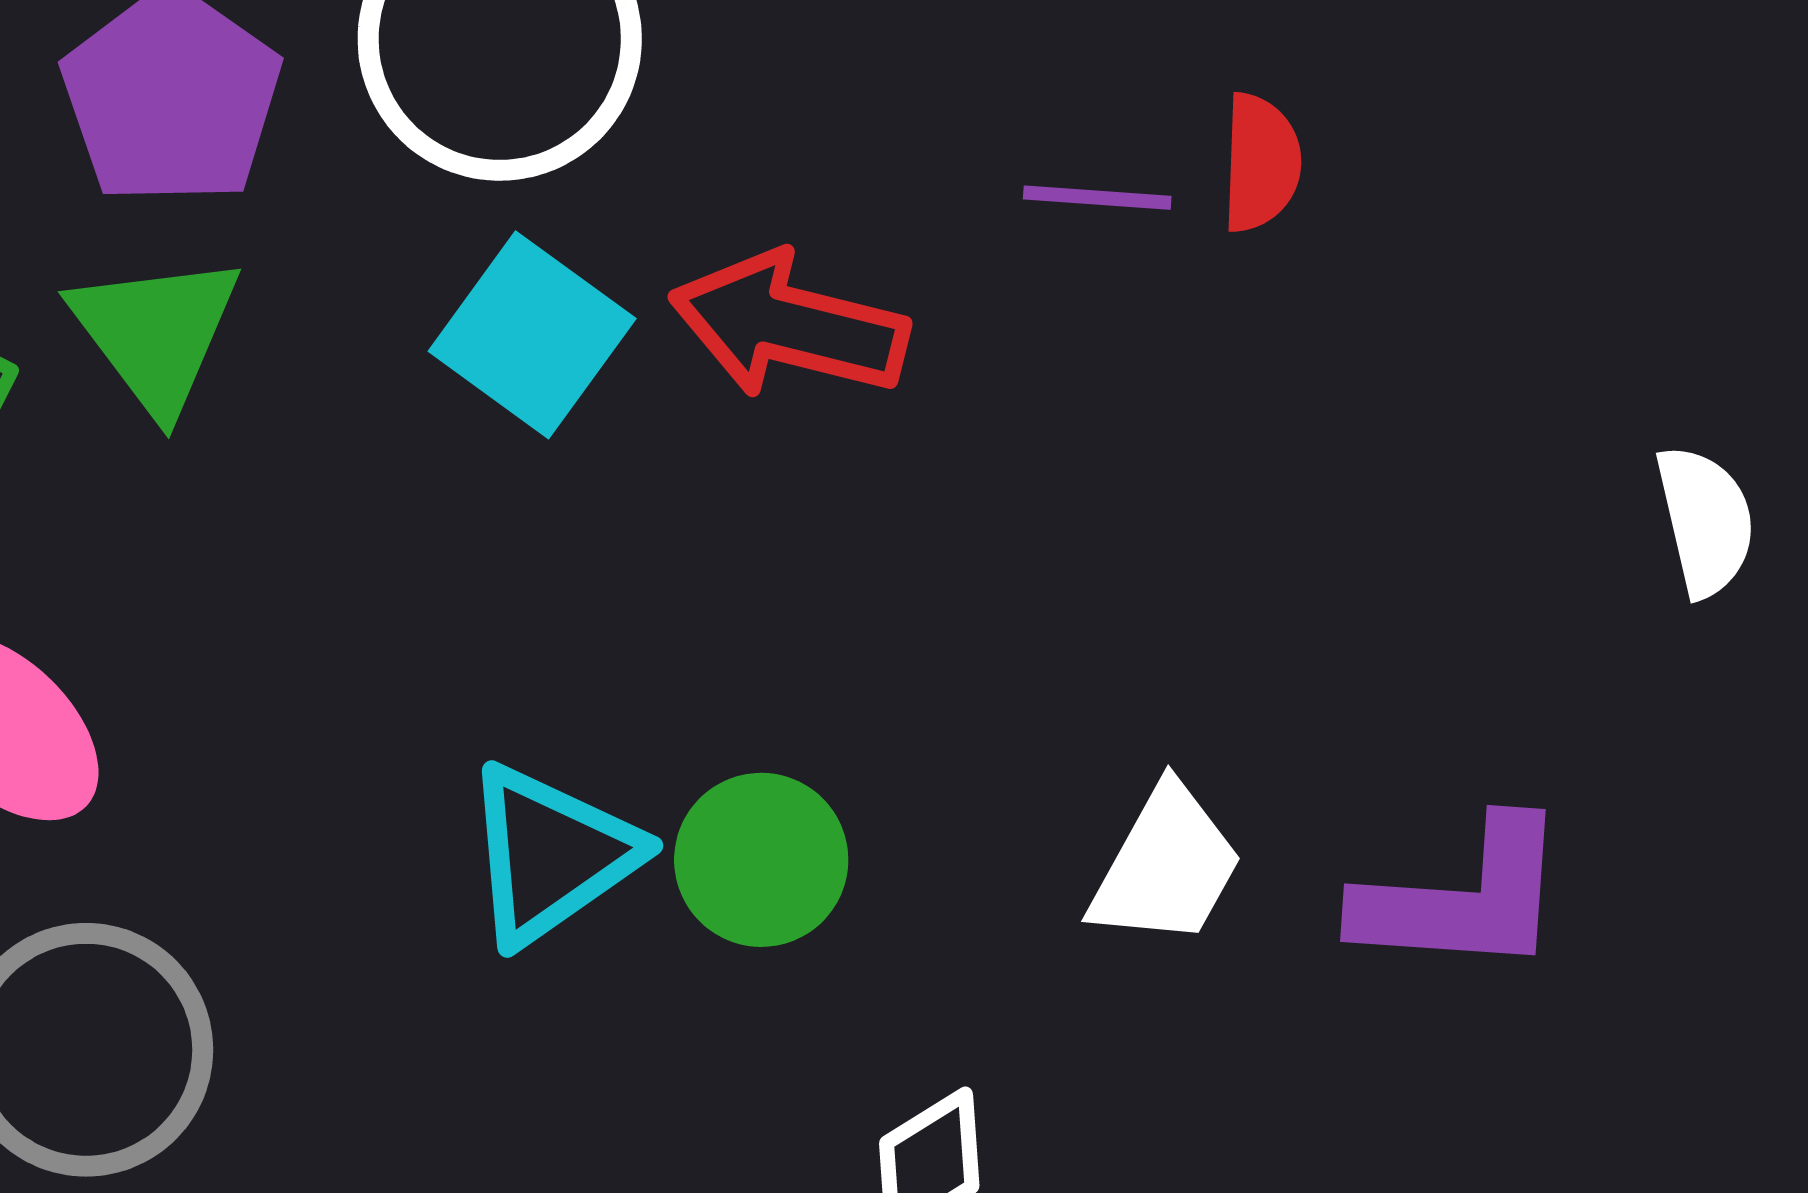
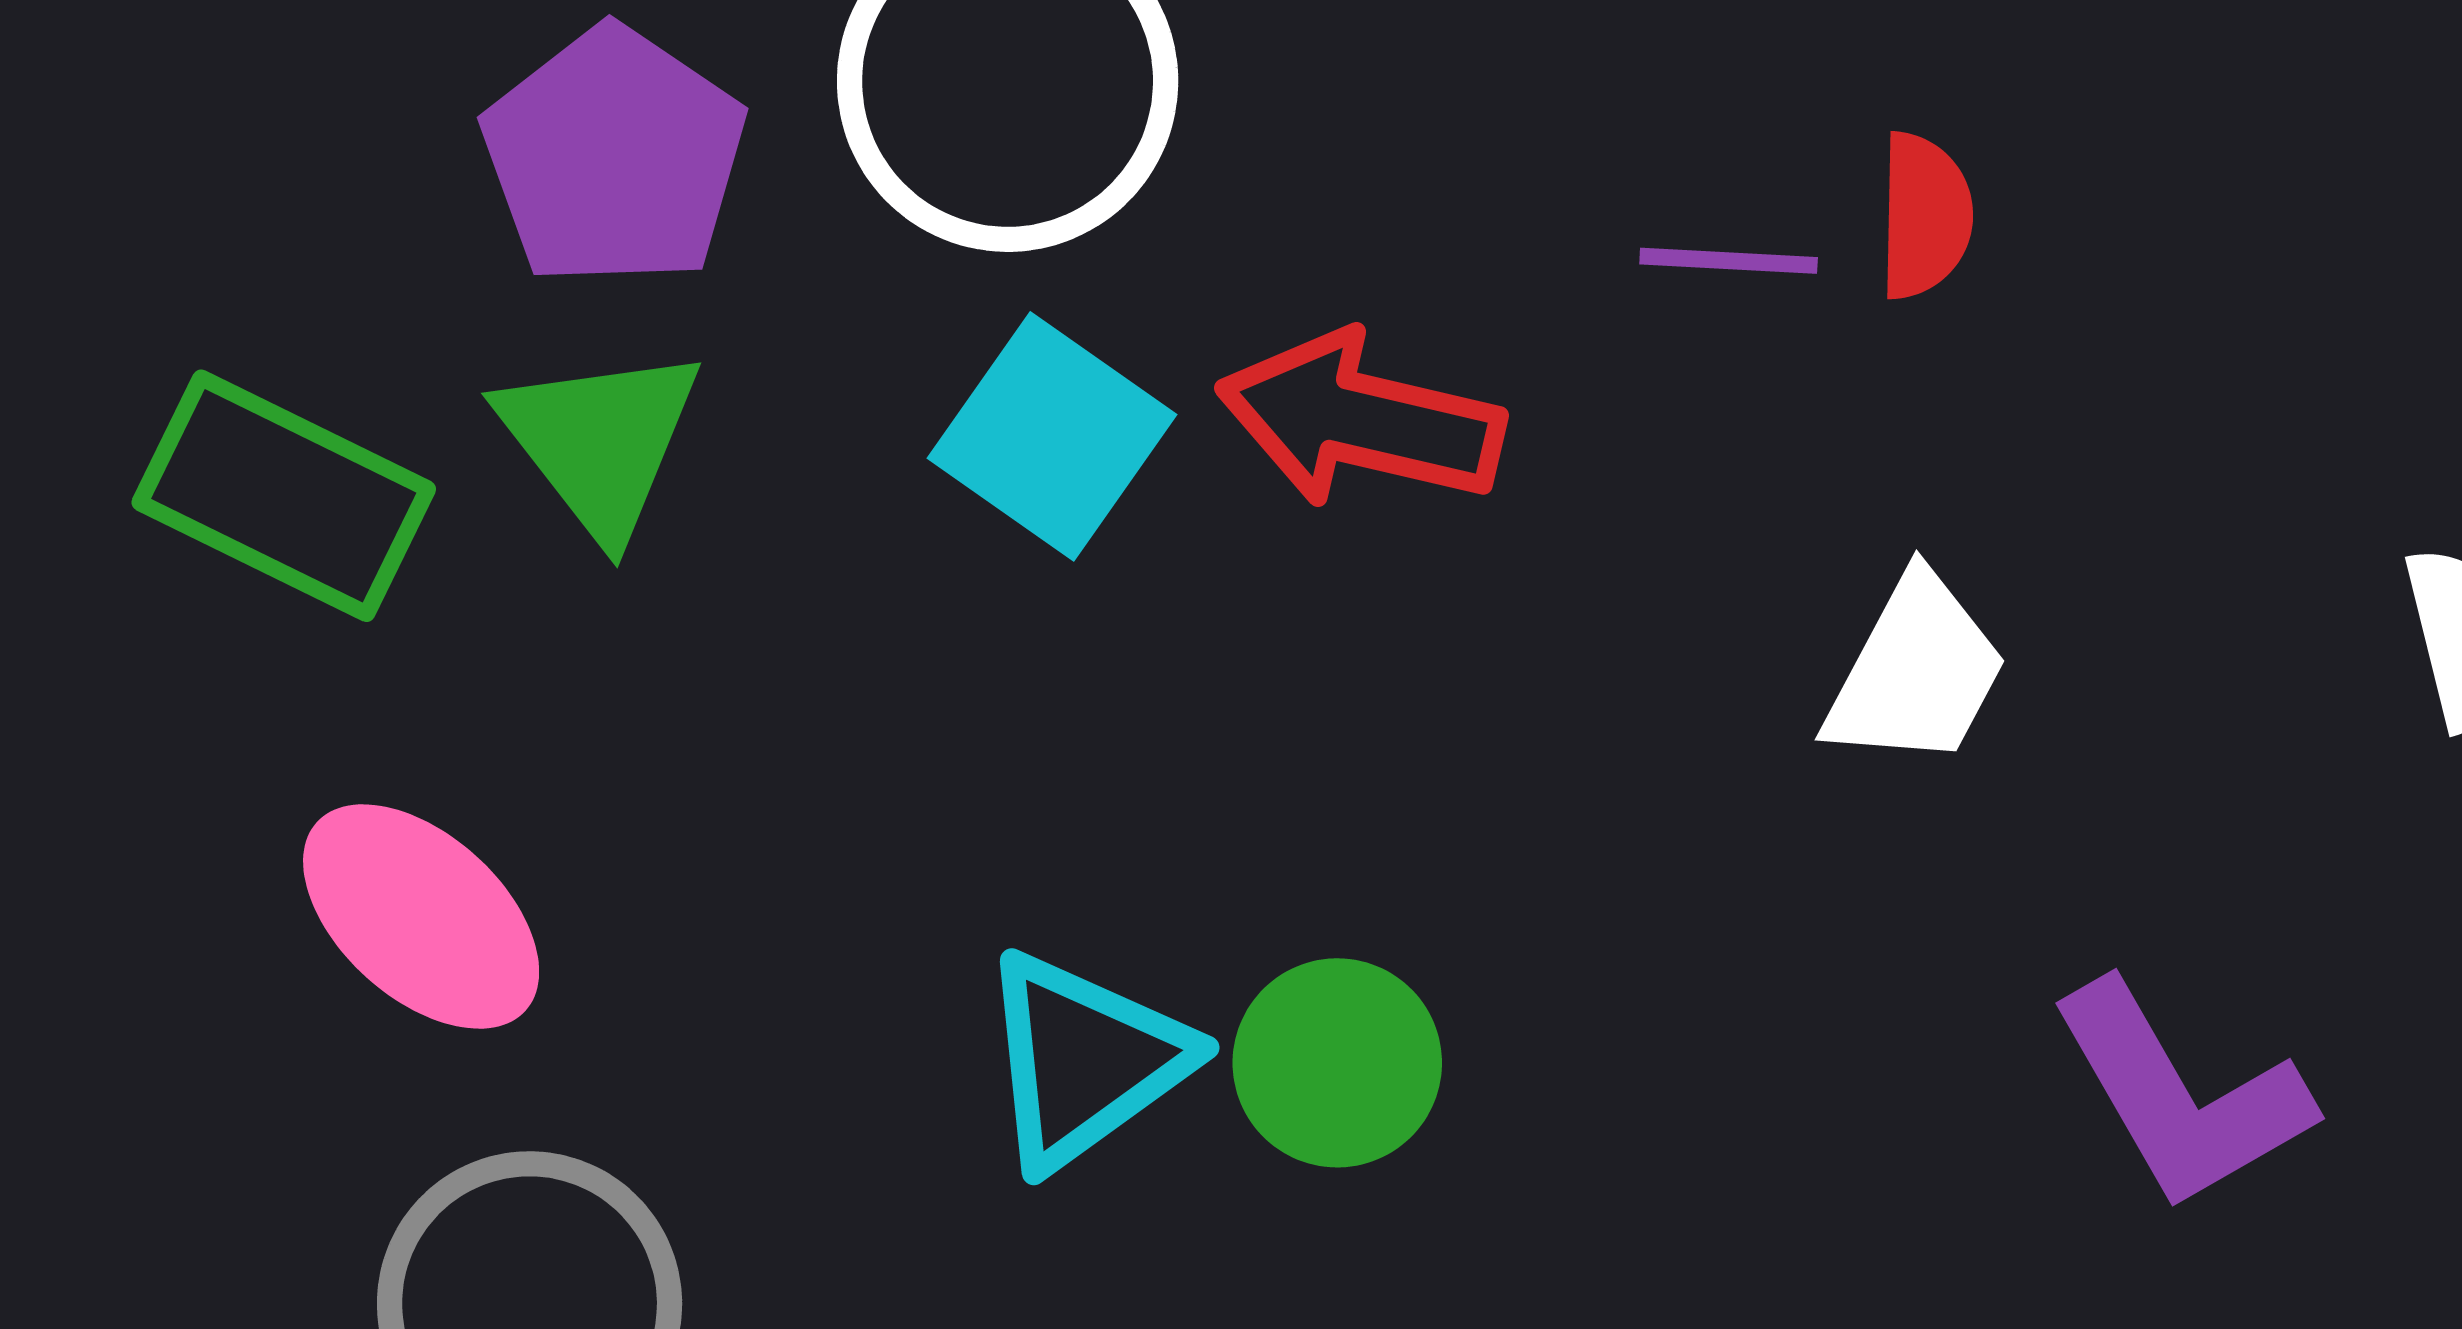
white trapezoid: (1166, 866) -> (1916, 672), moved
purple L-shape: (1463, 898) -> (2181, 1096), turned 57

